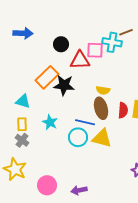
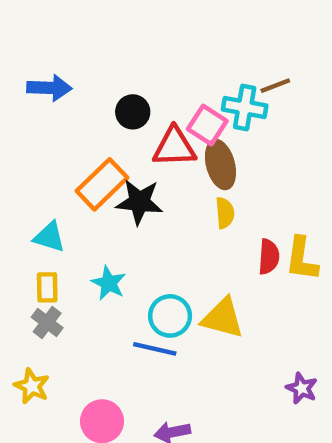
pink square: (95, 50) -> (207, 125), turned 30
yellow semicircle: (103, 90) -> (225, 213), turned -104
brown ellipse: (101, 108) -> (220, 165), moved
blue line: (85, 122) -> (155, 349), moved
yellow star: (15, 169) -> (32, 386), size x0.7

